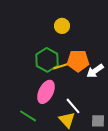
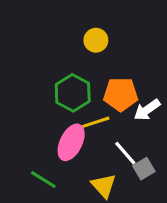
yellow line: (62, 66) -> (96, 122), moved
white line: (73, 106) -> (125, 153), moved
gray square: (98, 121) -> (144, 169), moved, turned -32

